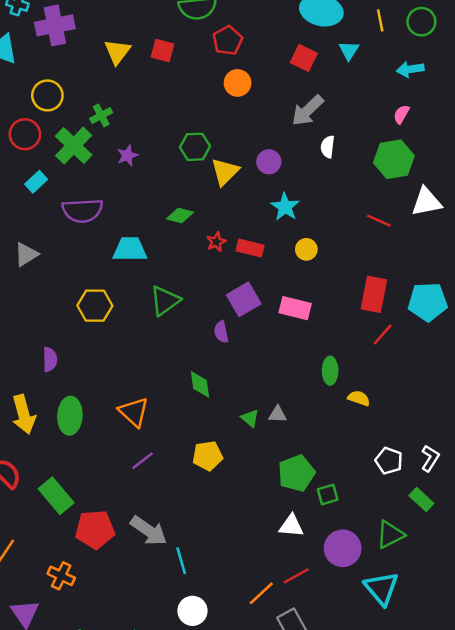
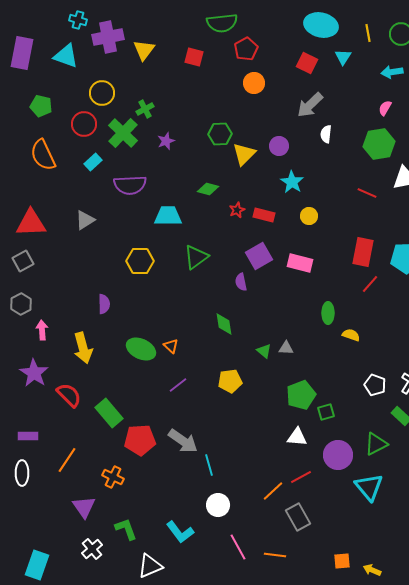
yellow triangle: (117, 52) -> (144, 50), moved
orange triangle: (134, 412) -> (171, 346), size x0.6
green ellipse: (70, 416) -> (141, 349), moved, turned -68

